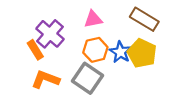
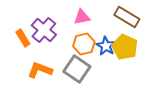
orange rectangle: (35, 50) -> (23, 38), moved

